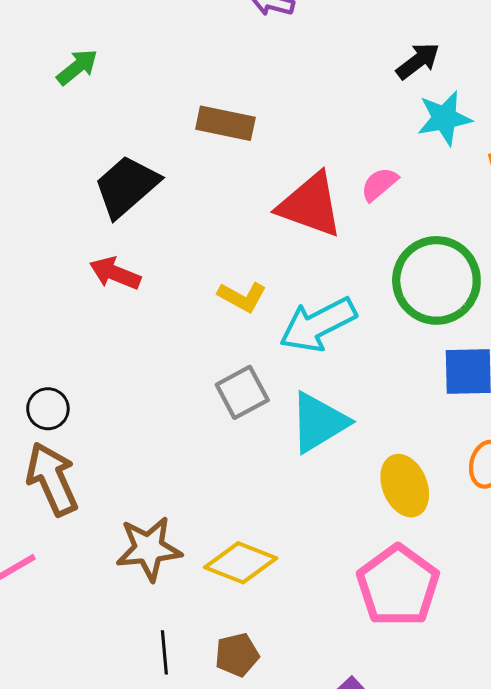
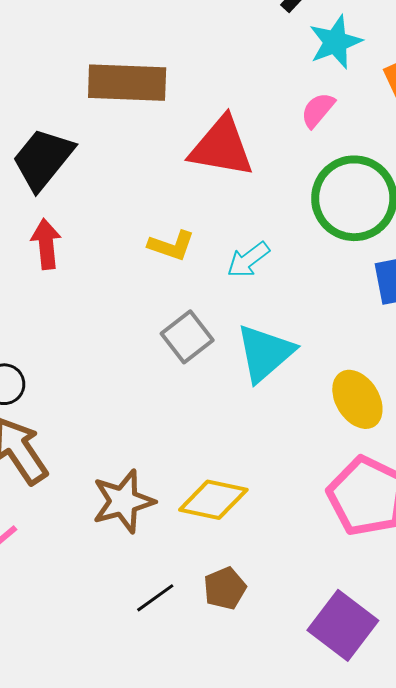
brown rectangle: (225, 123) -> (127, 83), size x1.4
pink semicircle: (379, 184) -> (318, 110), moved
red arrow: (115, 273) -> (46, 244), turned 72
cyan arrow: (318, 325) -> (248, 260), size x0.6
black line: (164, 652) -> (155, 598), turned 69

